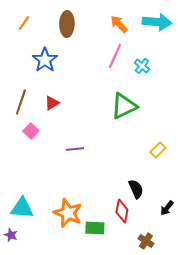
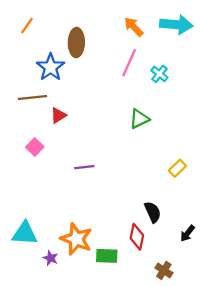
brown ellipse: (67, 24) -> (76, 43), moved
brown line: (21, 102) -> (33, 98), moved, turned 65
green triangle: (124, 106) -> (139, 119), size x0.7
purple star: (11, 235) -> (51, 258), moved

